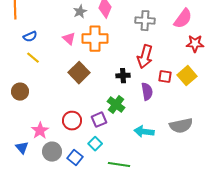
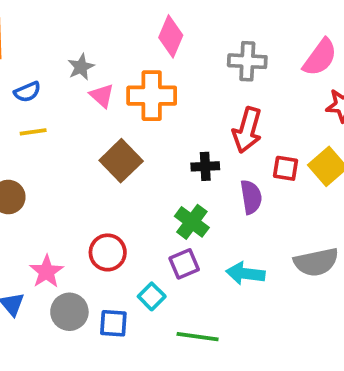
gray star: (80, 12) -> (81, 67), moved
yellow line: (33, 58) -> (33, 132), turned -48
purple square: (99, 120) -> (184, 264), moved
blue square: (75, 158) -> (113, 323), turned -35

